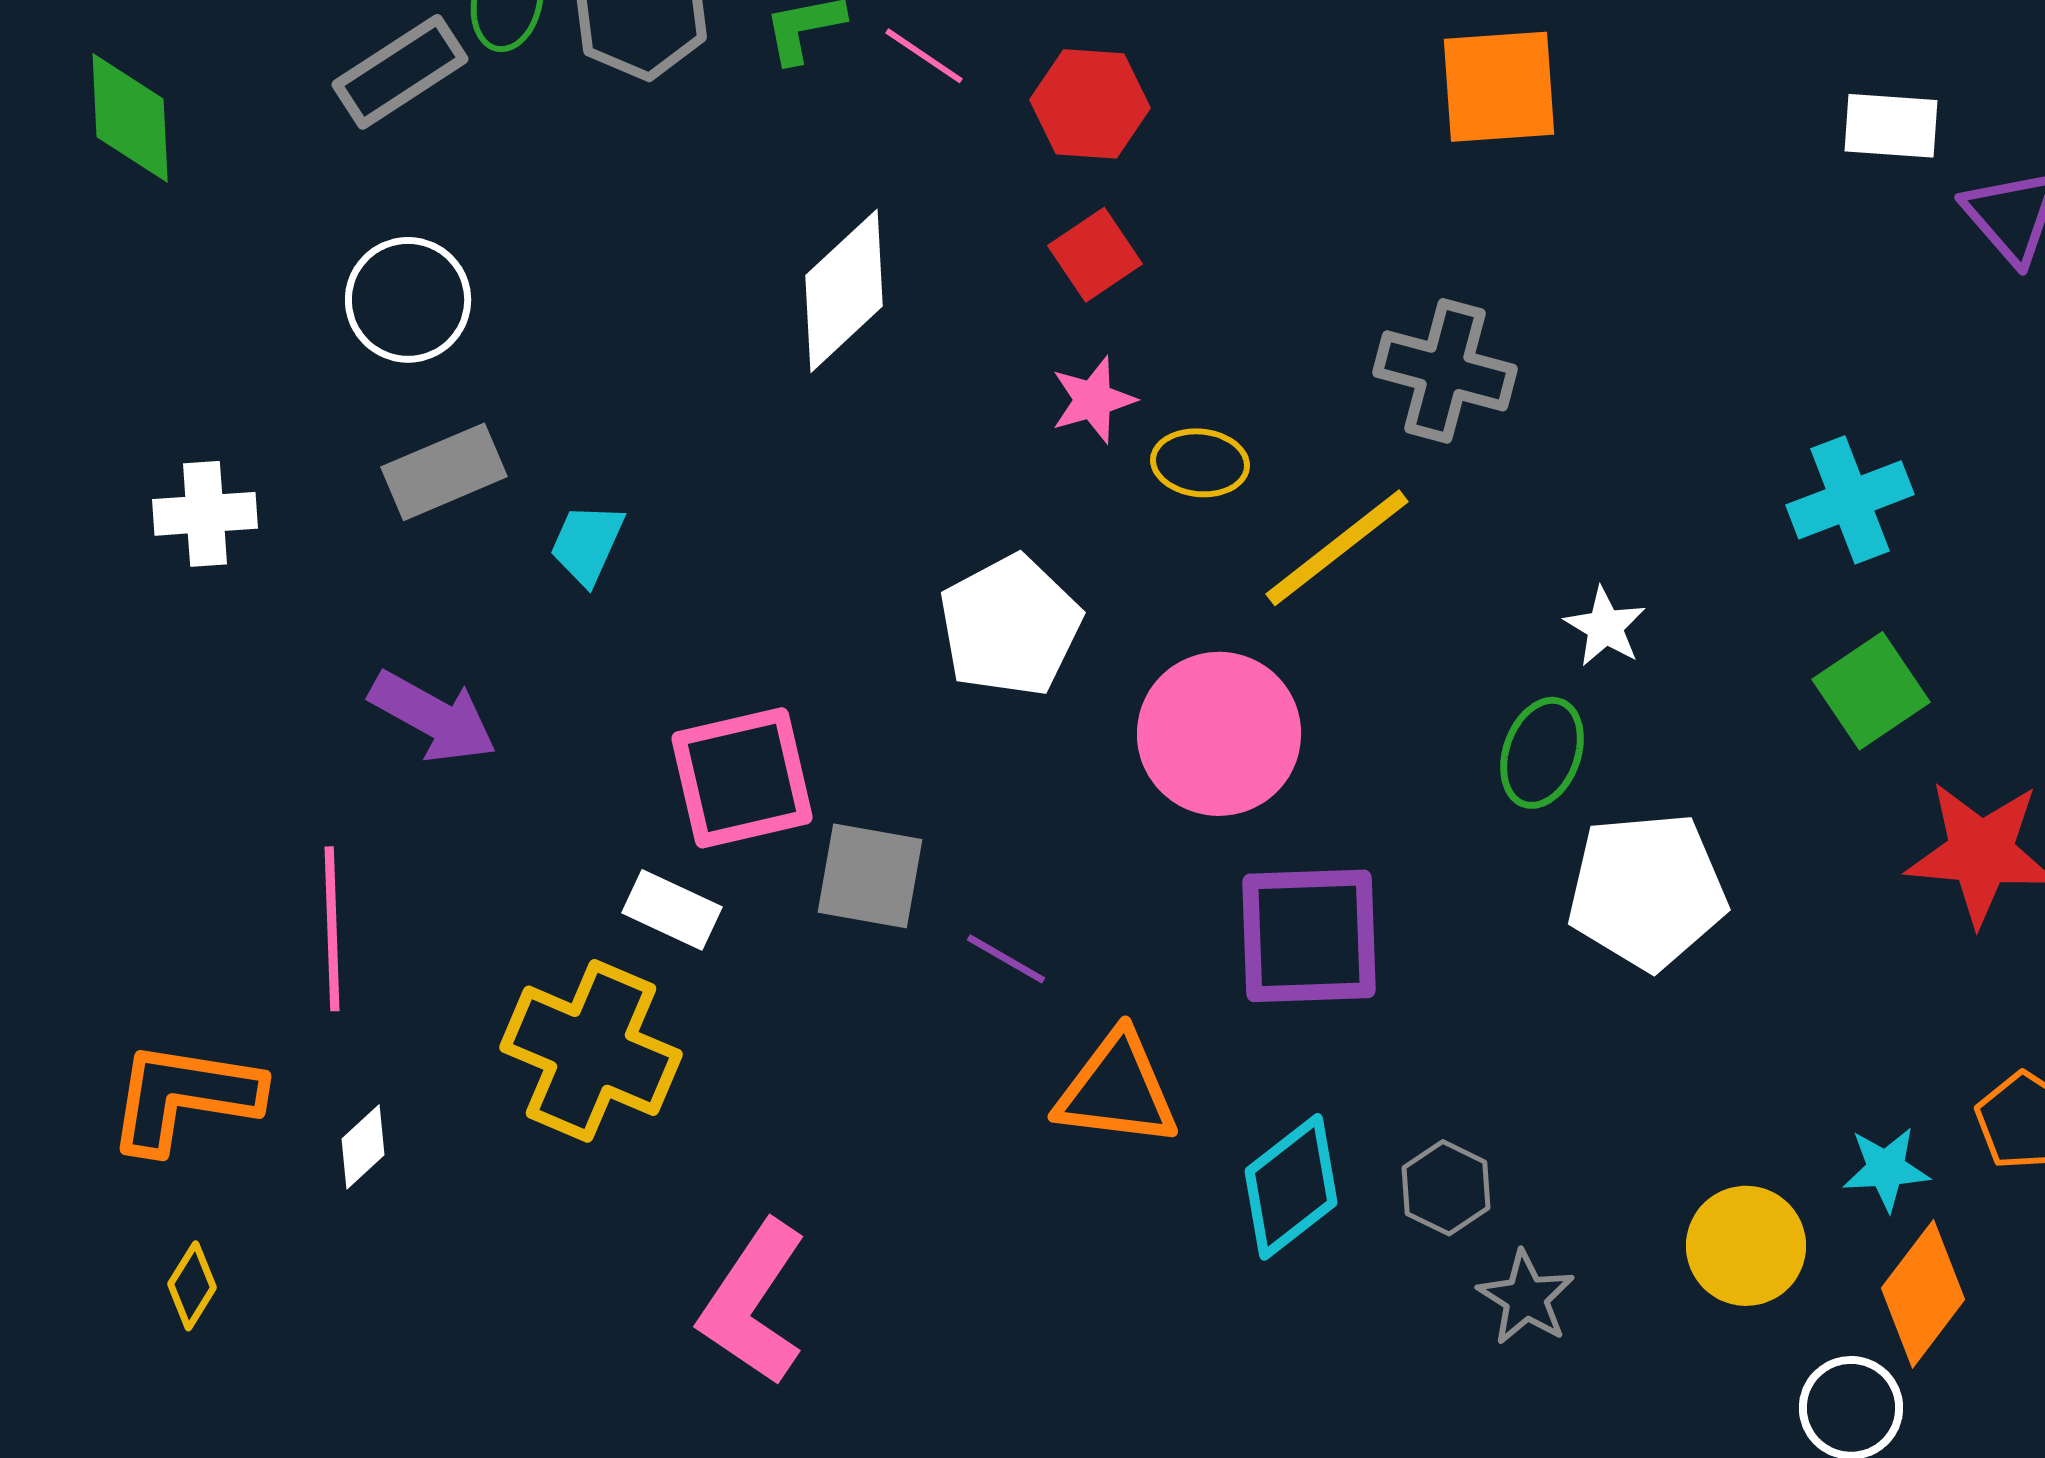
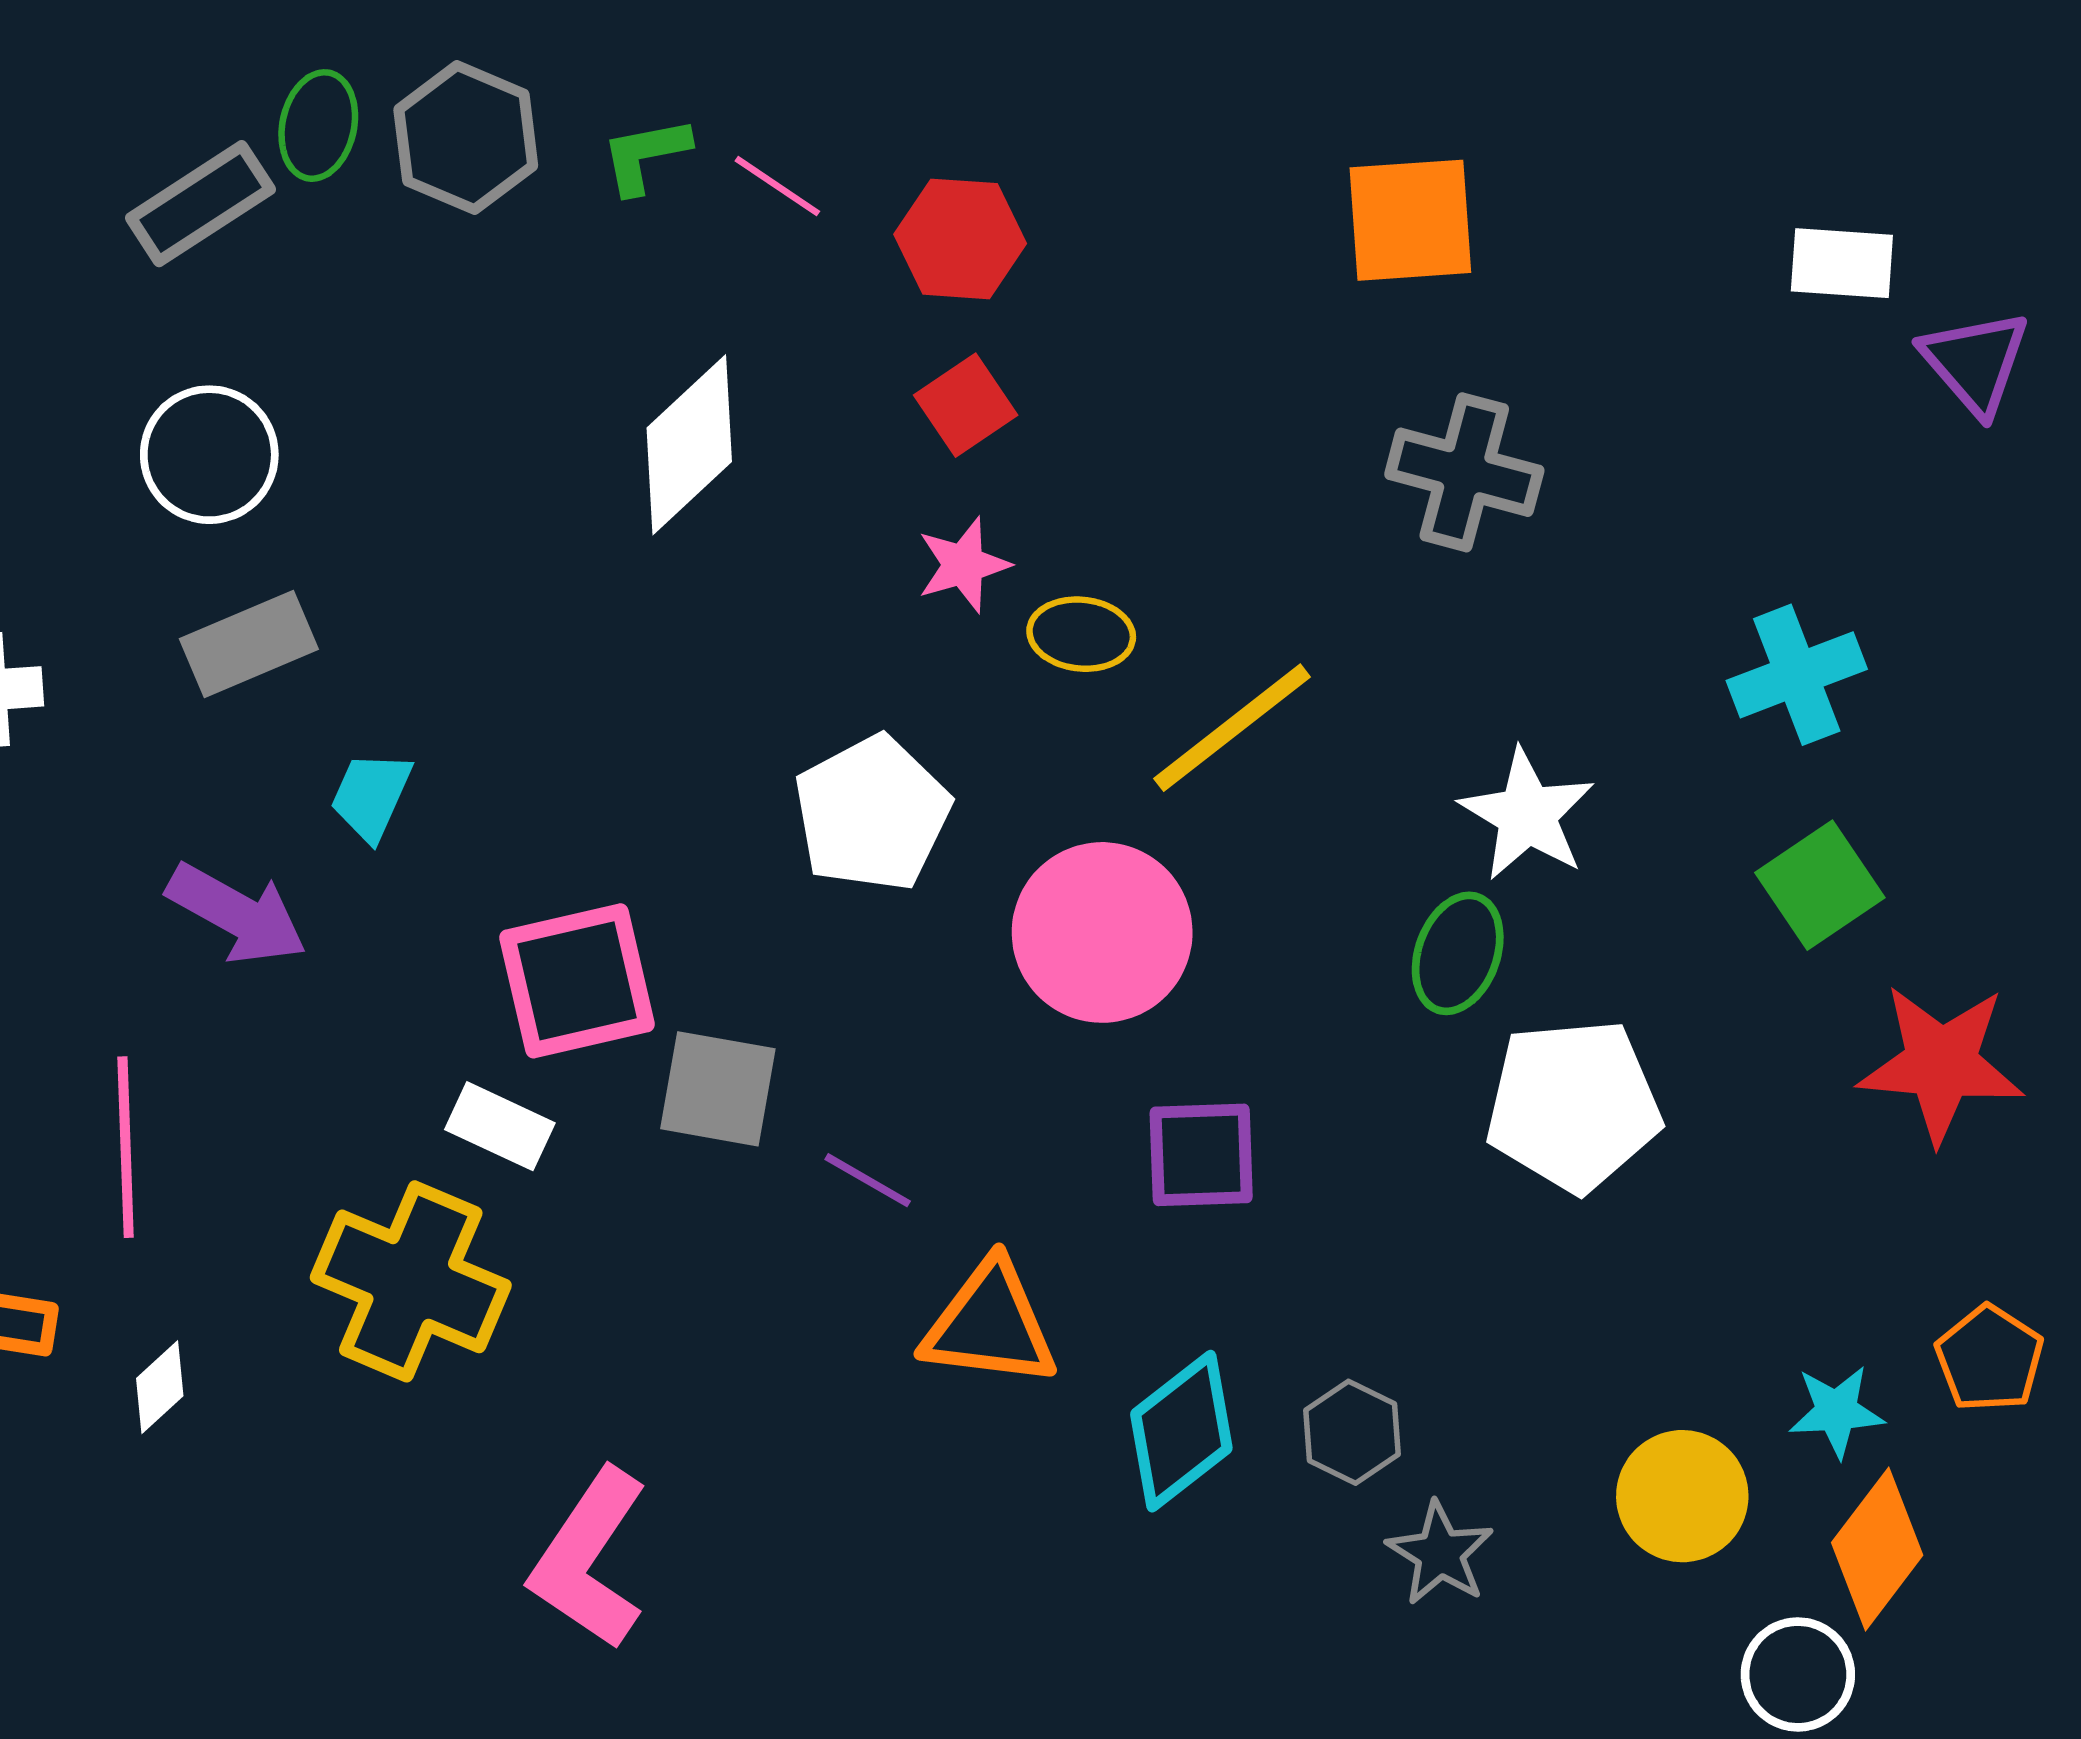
gray cross: (1445, 371) -> (1464, 472), moved
cyan trapezoid: (587, 544) -> (371, 796), moved
white star: (1605, 627) -> (1527, 815), size x1.5
purple square: (1309, 936) -> (1201, 1155), size x0.7

